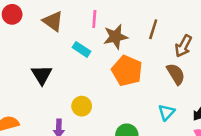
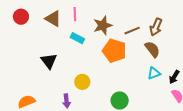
pink line: (94, 19) -> (75, 14), moved
brown line: (153, 29) -> (132, 31), moved, turned 56
cyan triangle: (166, 112) -> (154, 73), moved, turned 32

